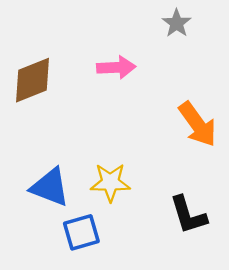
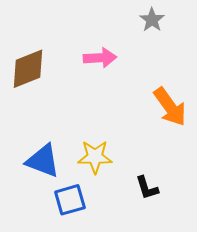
black L-shape: (188, 215) -> (147, 188), moved, size x0.7

